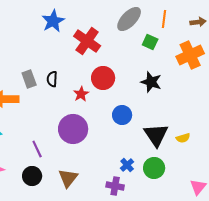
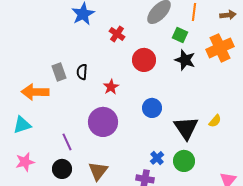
red cross: (87, 41) -> (117, 34), size x0.6
red circle: (103, 78) -> (144, 60), moved
black star: (151, 82) -> (185, 60), moved
yellow semicircle: (183, 138) -> (215, 121), moved, turned -32

